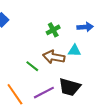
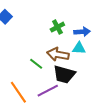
blue arrow: (85, 27) -> (82, 32), moved
black trapezoid: (70, 87) -> (64, 74), moved

